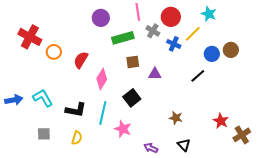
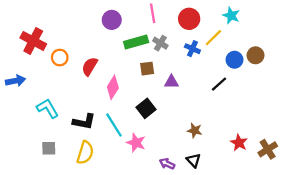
gray cross: (153, 31) -> (160, 43), moved
blue arrow: (14, 100) -> (15, 81), moved
cyan line: (103, 113) -> (114, 125), turned -45
red star: (221, 121) -> (239, 143), moved
yellow semicircle: (77, 138) -> (85, 153), size x1.5
black triangle: (184, 145) -> (194, 160), moved

